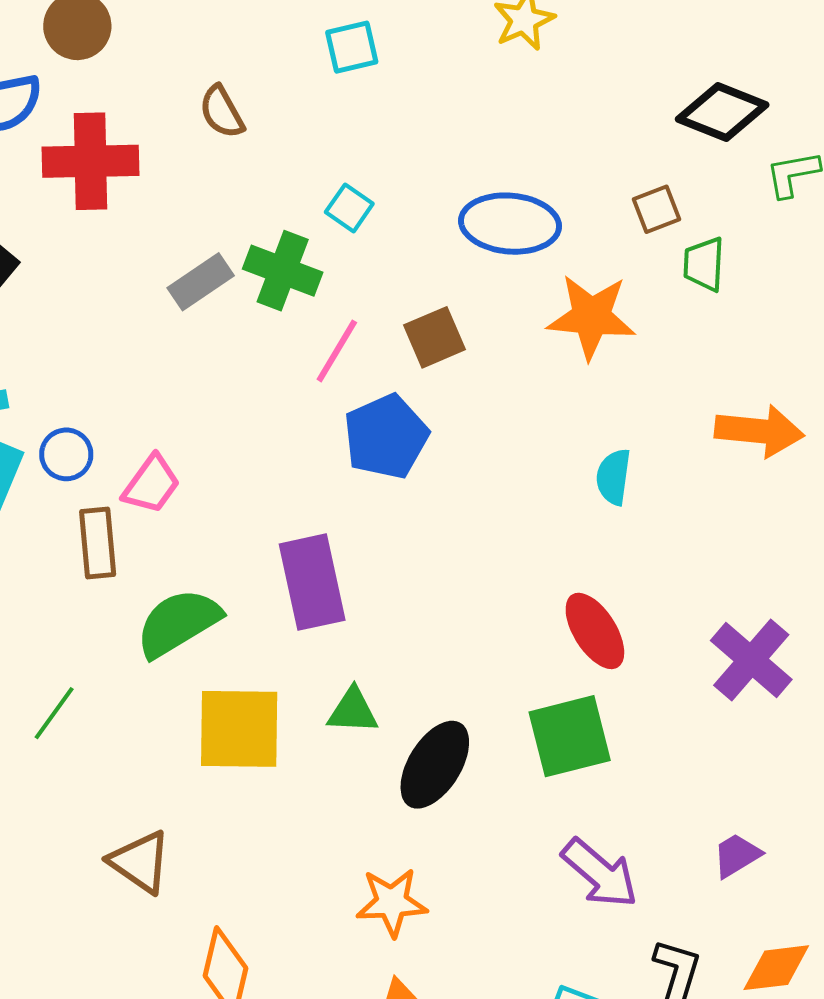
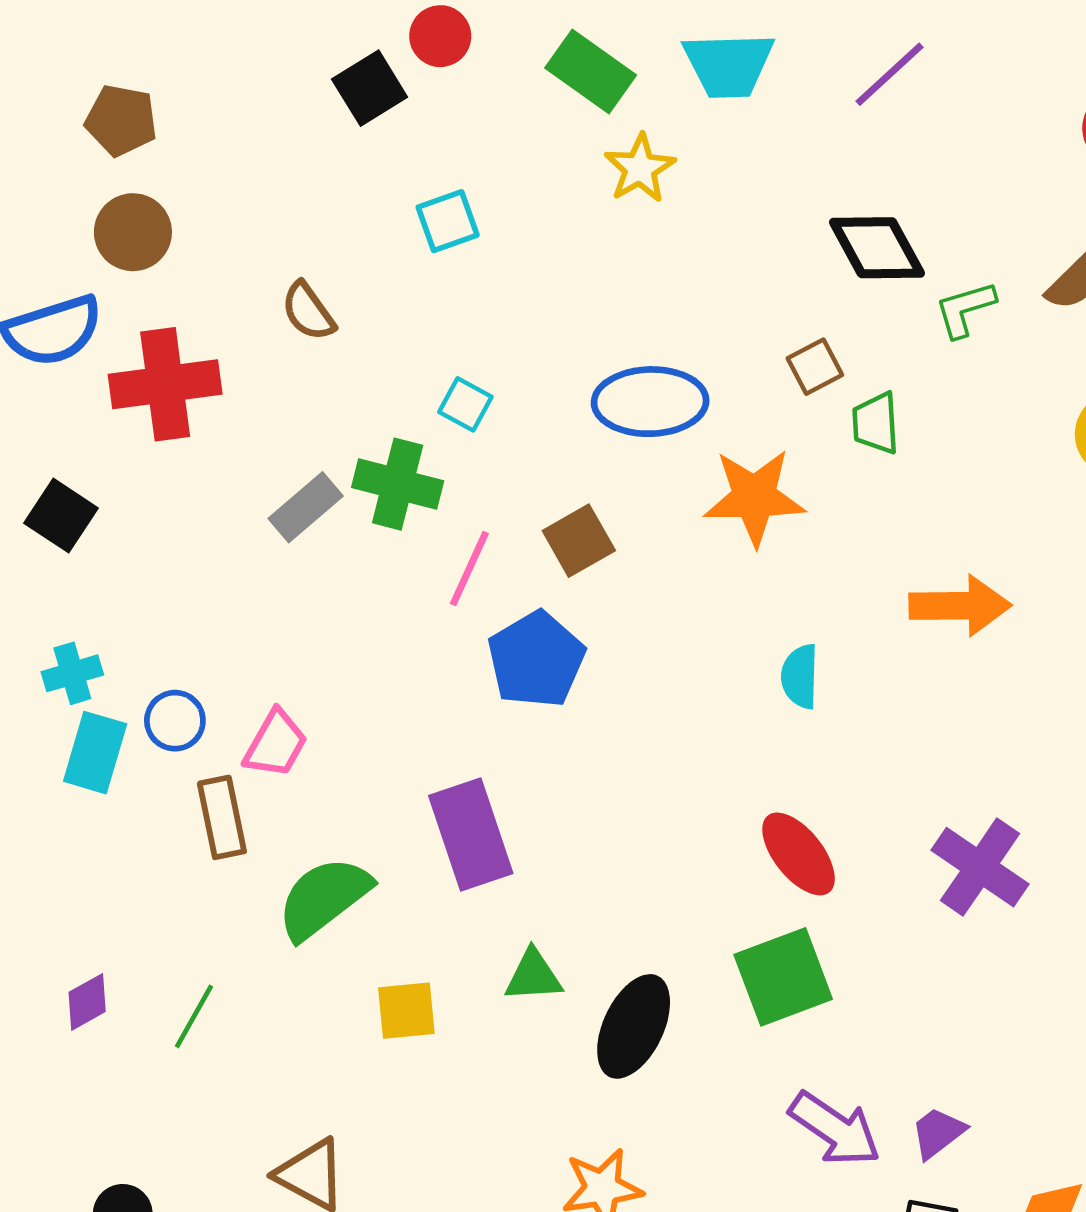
black diamond: (722, 112) -> (877, 248), turned 46
yellow square: (239, 729) -> (406, 1011), size x0.6
purple trapezoid: (737, 855) -> (938, 1133), moved

